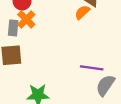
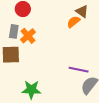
orange cross: (26, 19) -> (28, 36), moved

